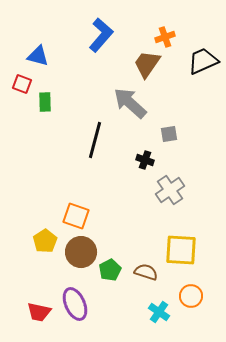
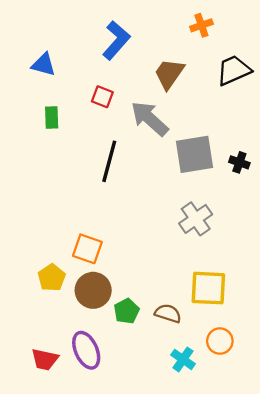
orange cross: (165, 37) -> (201, 25), moved
red square: (22, 84) -> (102, 97), moved
gray square: (169, 134) -> (195, 154), size x2.0
black cross: (145, 160) -> (239, 162), moved

